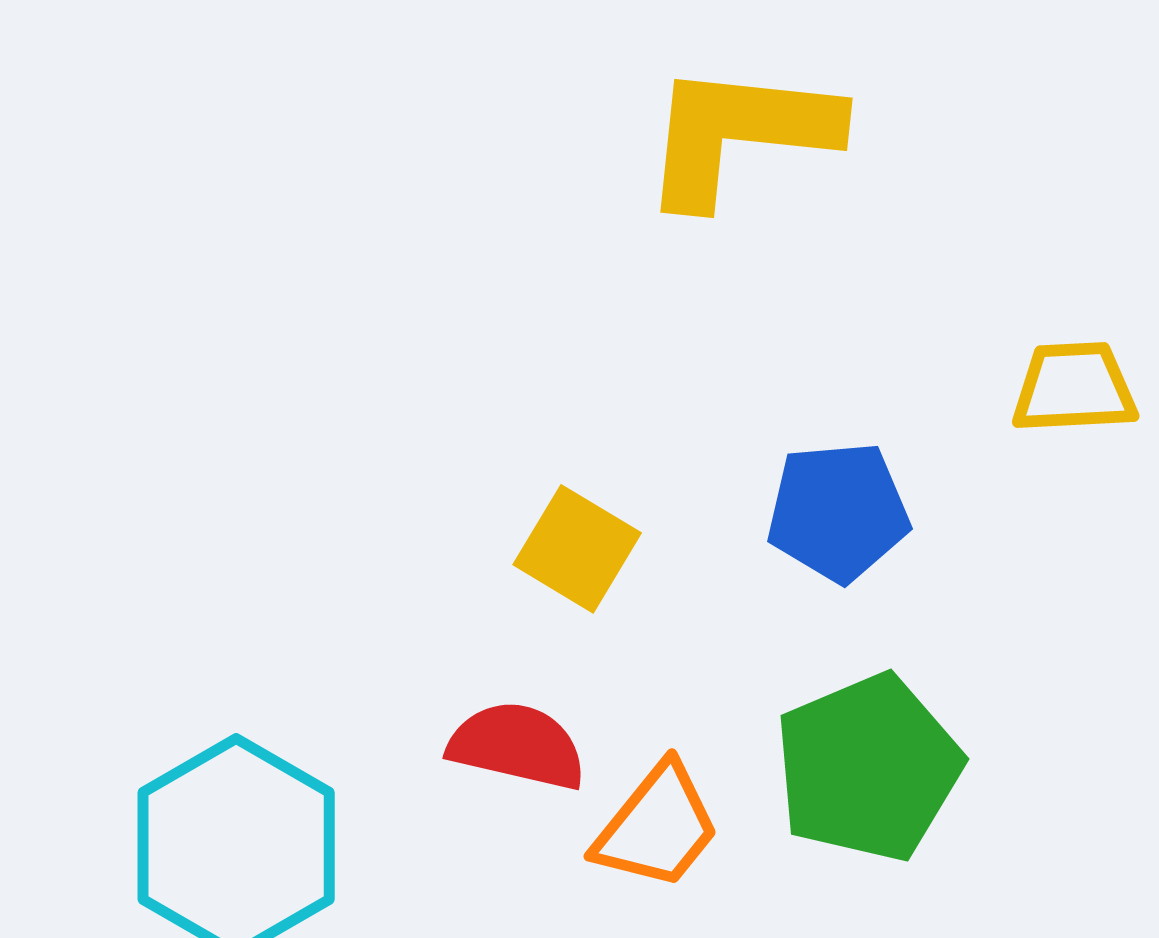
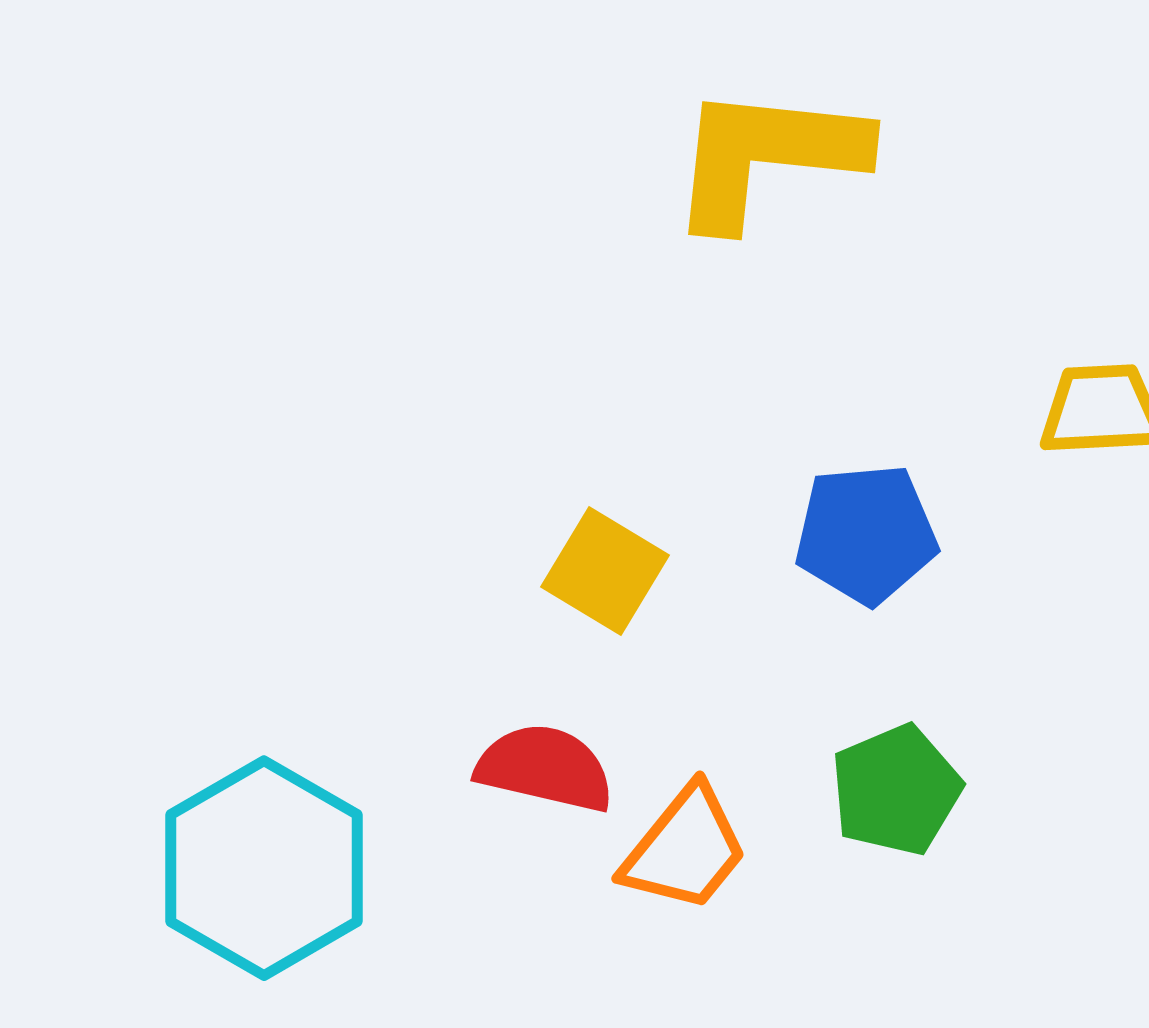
green pentagon: (868, 768) -> (896, 790), size x0.7

